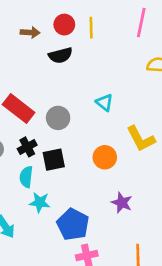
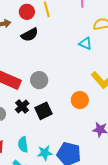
cyan triangle: (104, 102) -> (85, 43), moved
cyan semicircle: (26, 177) -> (23, 145), moved
cyan star: (40, 202) -> (45, 153), moved

